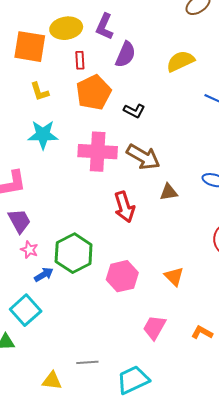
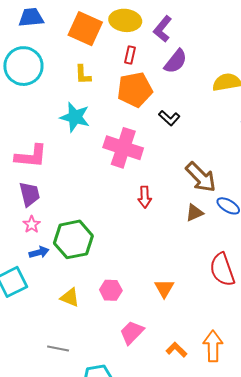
brown arrow: (143, 157) -> (201, 177), moved
brown triangle: (169, 192) -> (194, 213), moved, turned -30
red arrow: (124, 207) -> (145, 197), moved, size x0.7
pink hexagon: (122, 276) -> (111, 290), moved, size x0.7
yellow triangle: (52, 381) -> (70, 297), moved

